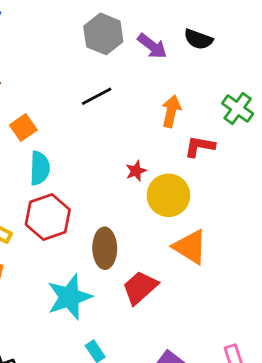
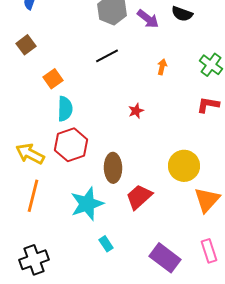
orange arrow: (171, 111) -> (162, 67), size x0.7
red L-shape: (200, 146) -> (208, 105), moved
yellow circle: (168, 195) -> (184, 166), moved
orange triangle: (190, 247) -> (207, 200), moved, turned 40

